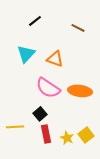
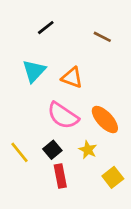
orange ellipse: (80, 91) -> (105, 120), turned 40
yellow line: (15, 127) -> (20, 152), moved, turned 54
yellow star: (67, 138) -> (88, 150), moved

